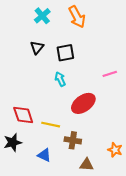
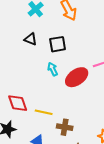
black triangle: (37, 47) -> (31, 39), turned -48
red ellipse: (83, 103) -> (77, 77), moved

